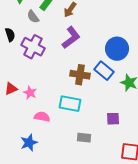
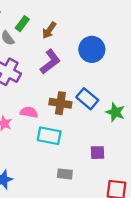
blue circle: (117, 49) -> (92, 49), moved
pink semicircle: (42, 117) -> (29, 112), moved

